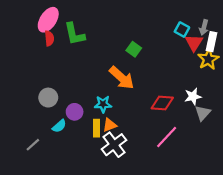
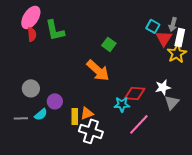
cyan star: (103, 104) -> (122, 104), moved
gray line: (33, 145) -> (21, 118), moved, turned 40
white cross: (114, 145) -> (91, 131), turned -35

